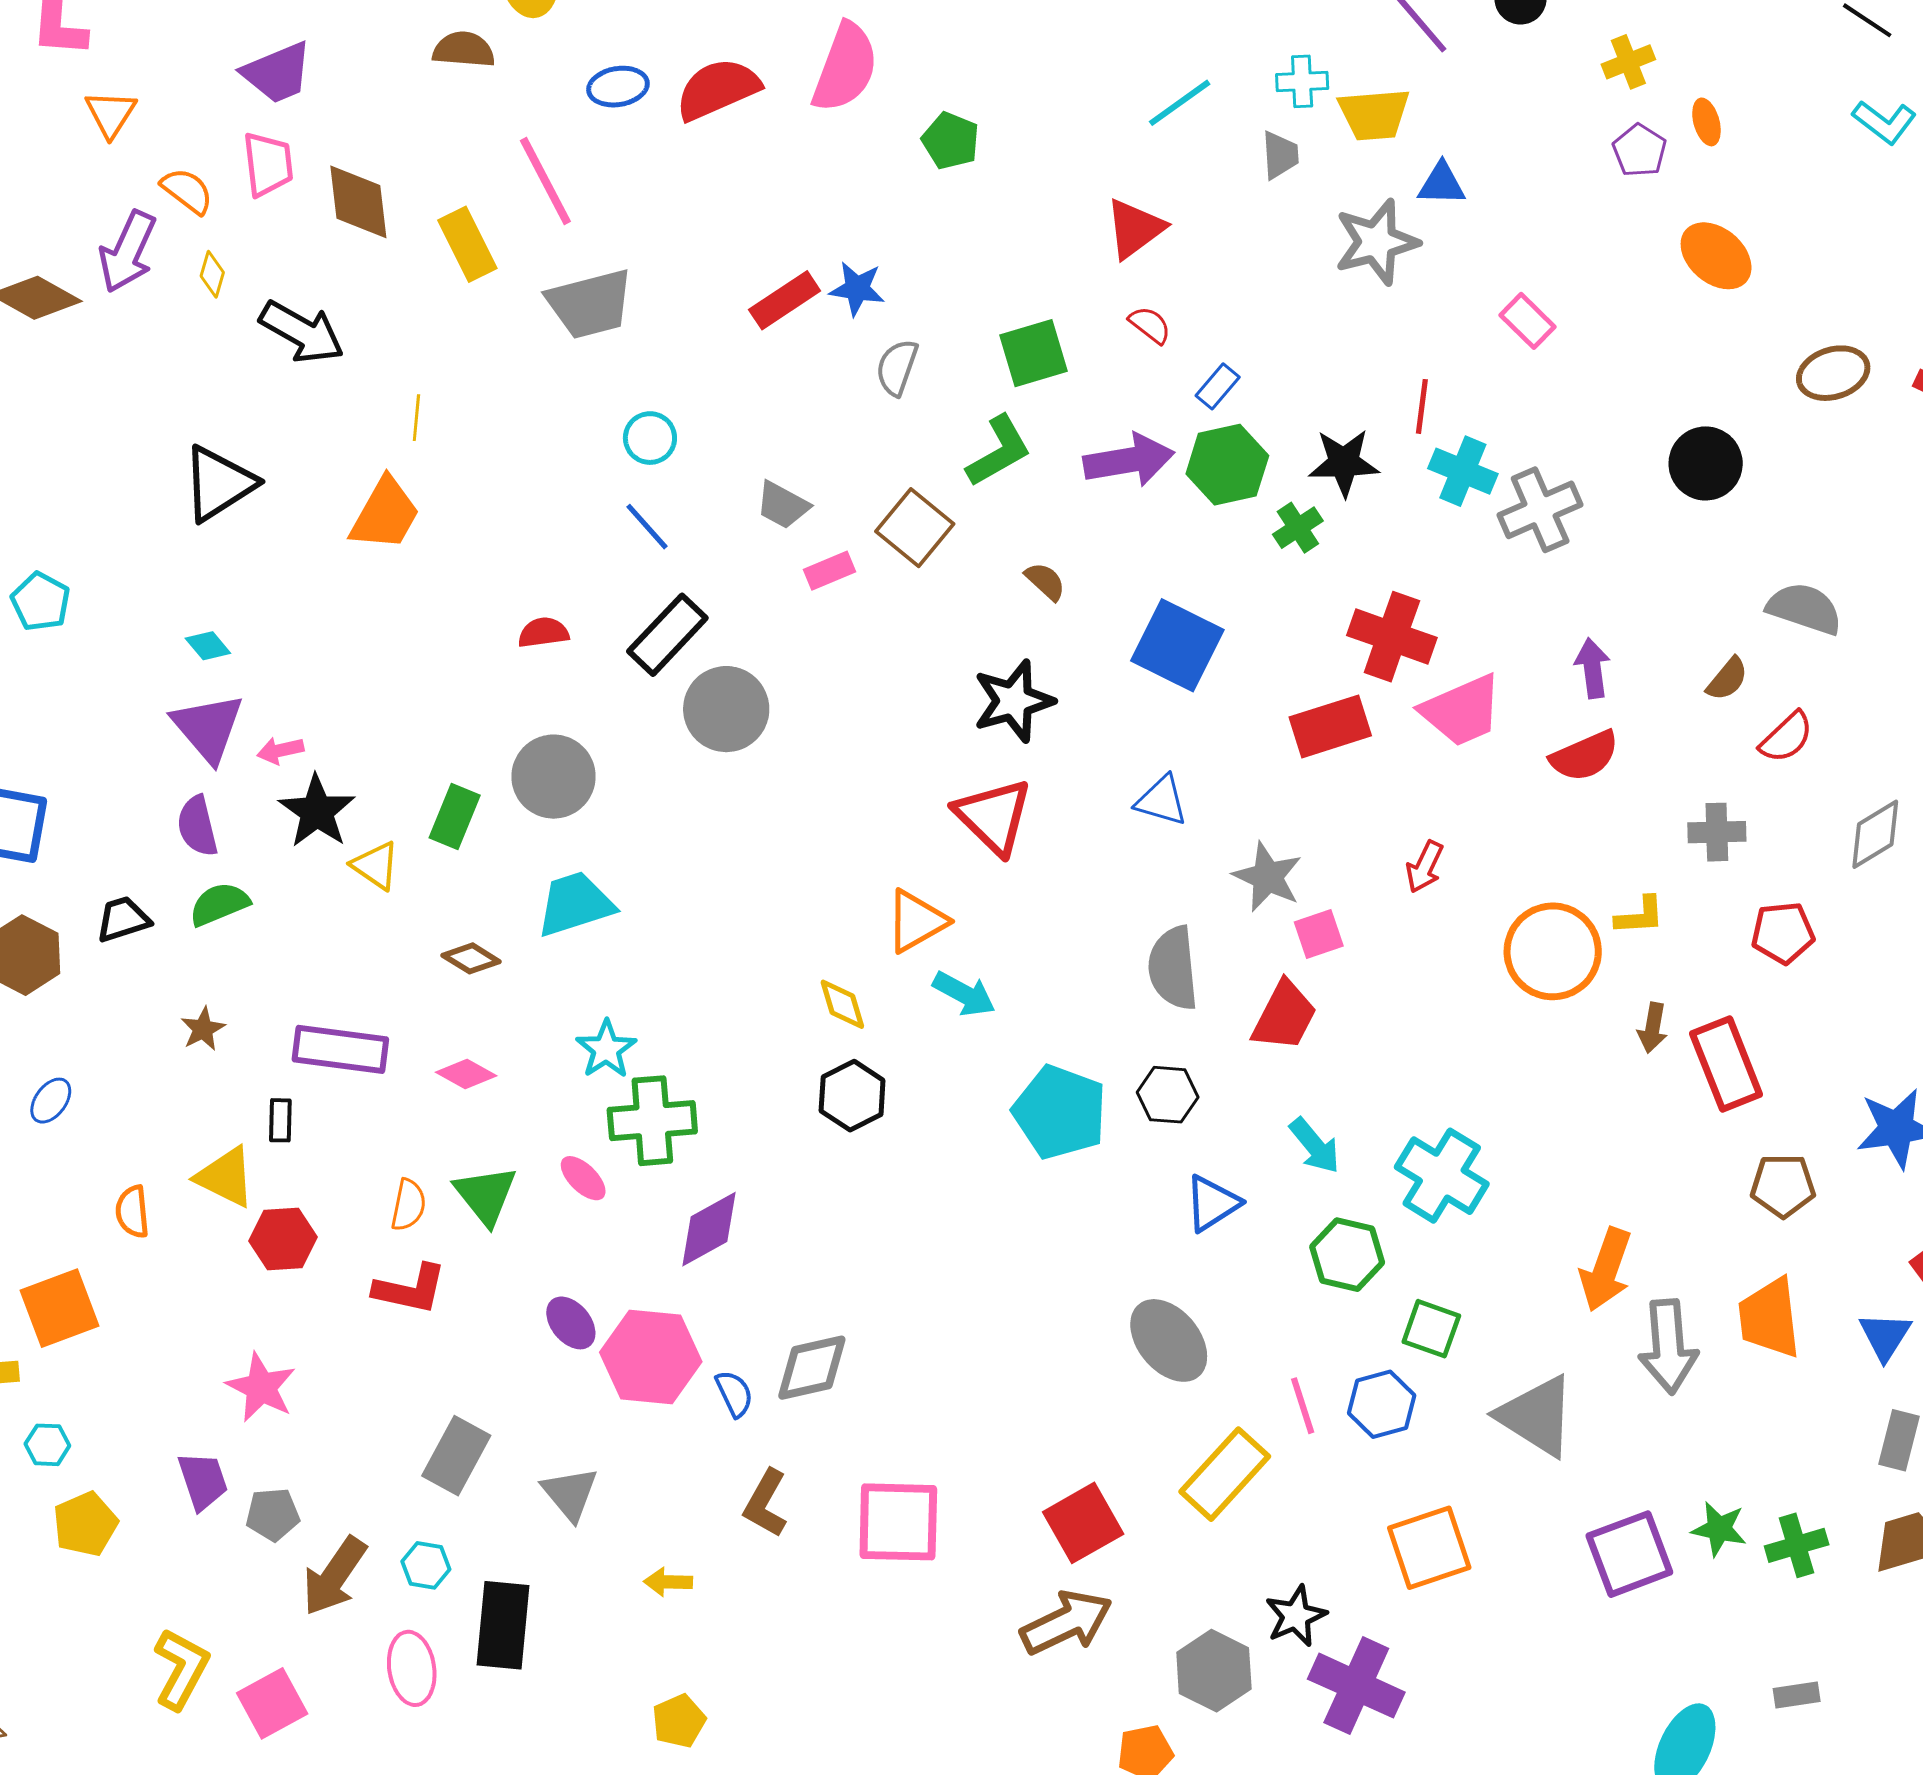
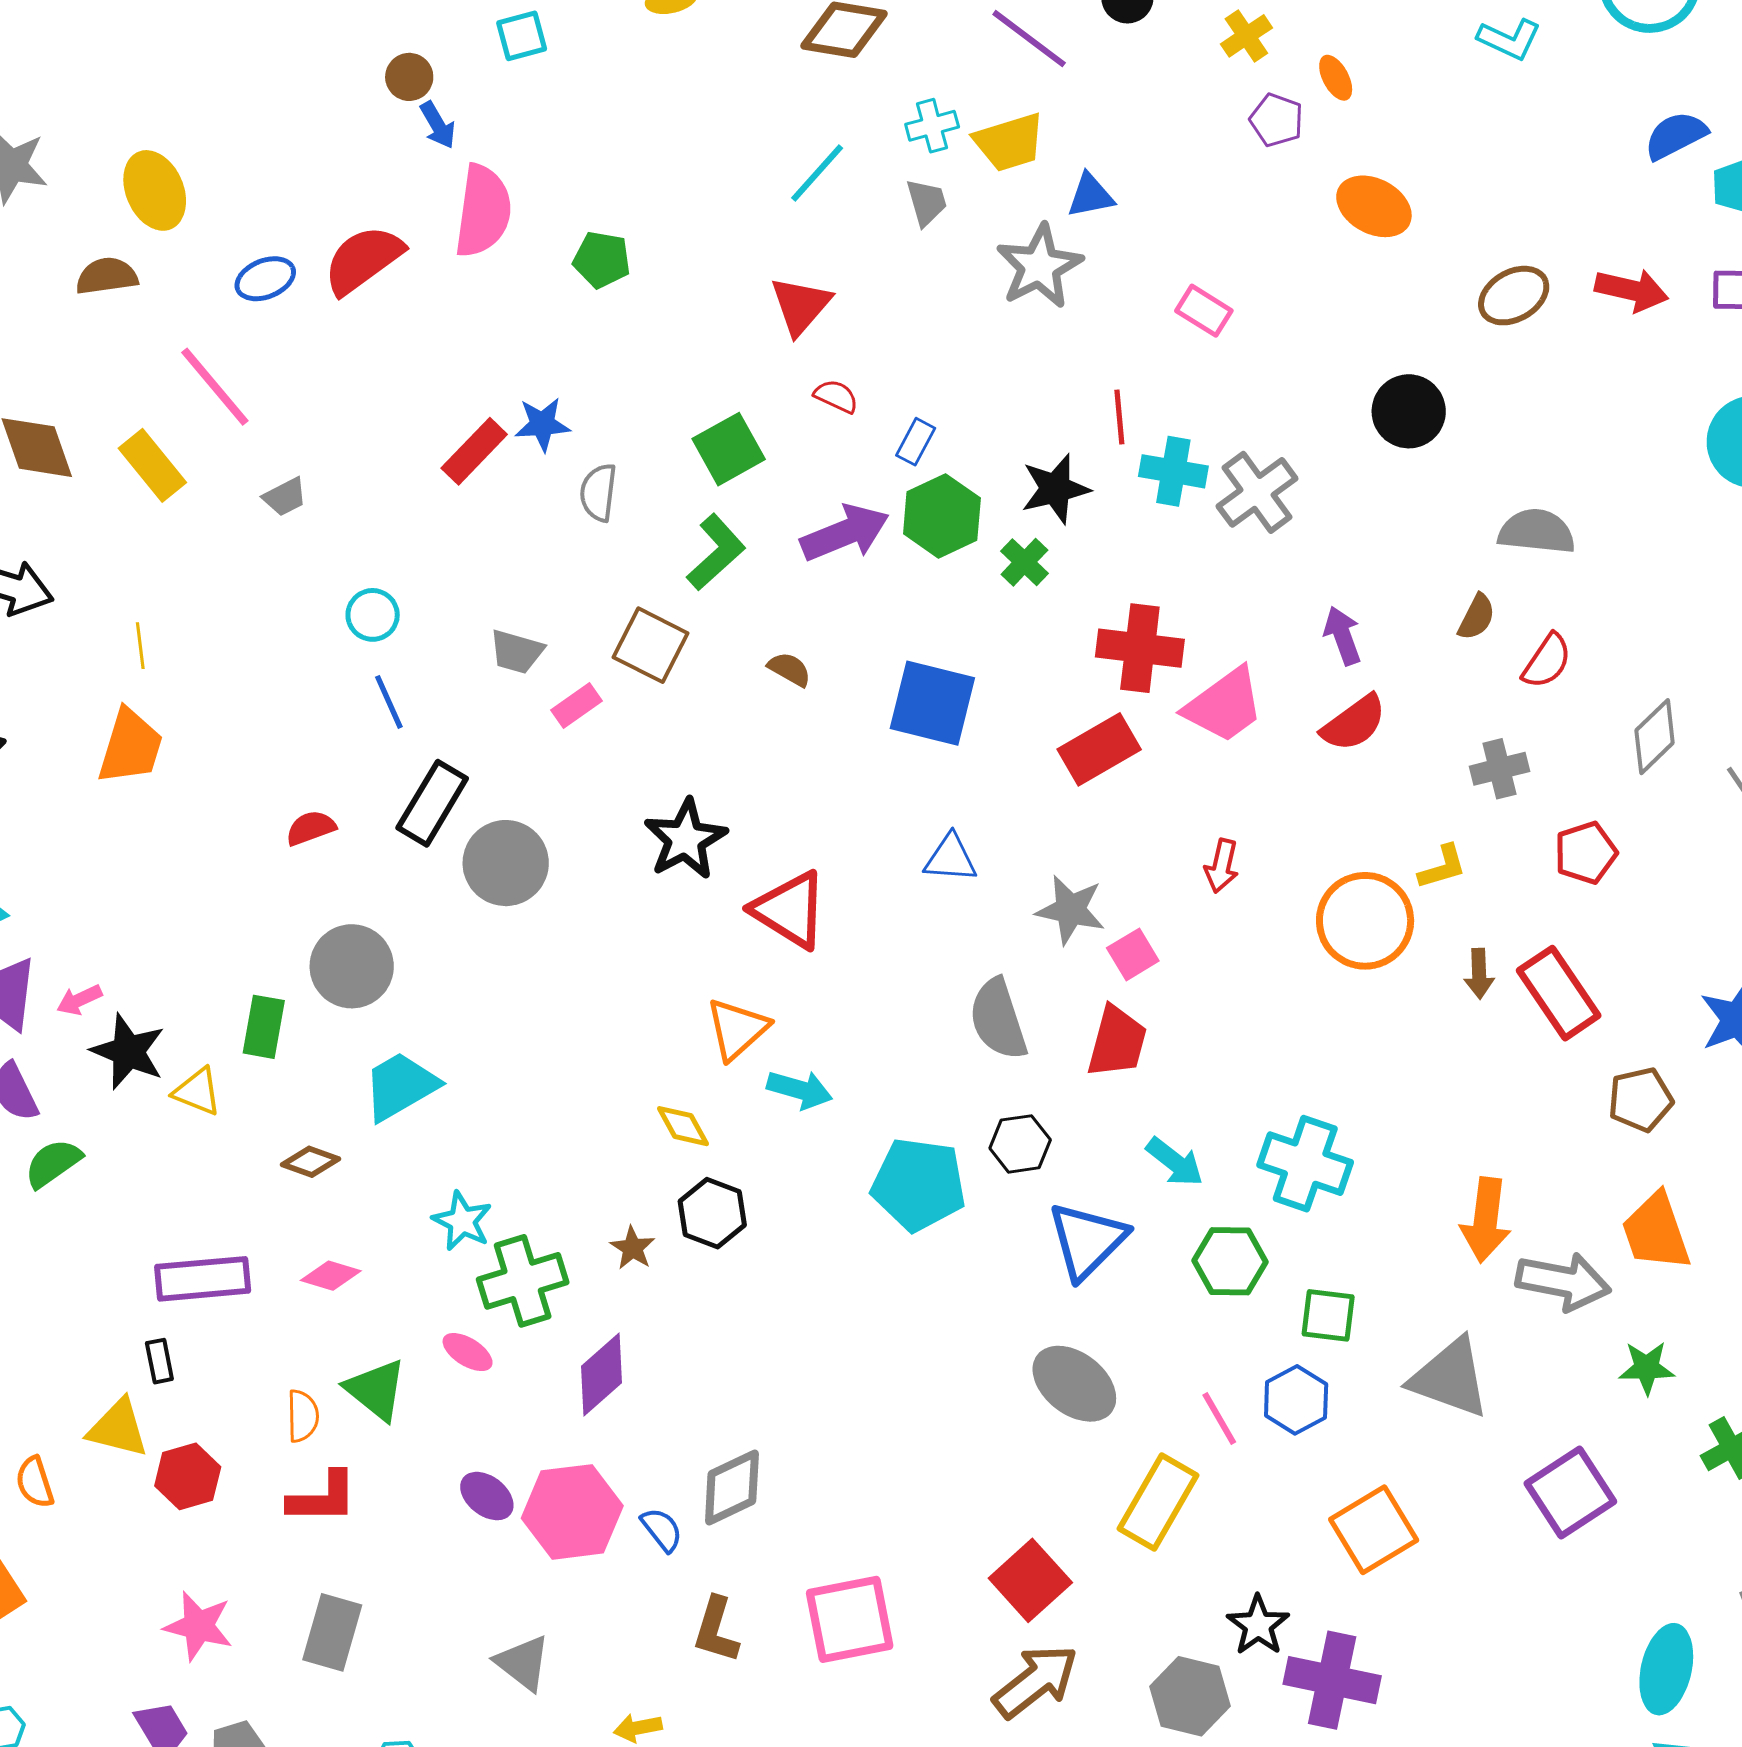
gray trapezoid: (590, 304) -> (285, 497), size x0.5
blue line: (647, 527) -> (389, 702), turned 30
black star: (1013, 701) -> (685, 839), moved
brown star: (203, 1029) -> (633, 1248), moved
blue triangle: (1212, 1203) -> (1087, 1240), size x1.4
gray arrow: (1668, 1347) -> (1563, 1282), turned -62
gray rectangle: (456, 1456) -> (332, 1632), moved
green star: (1719, 1529) -> (1647, 1368), moved

